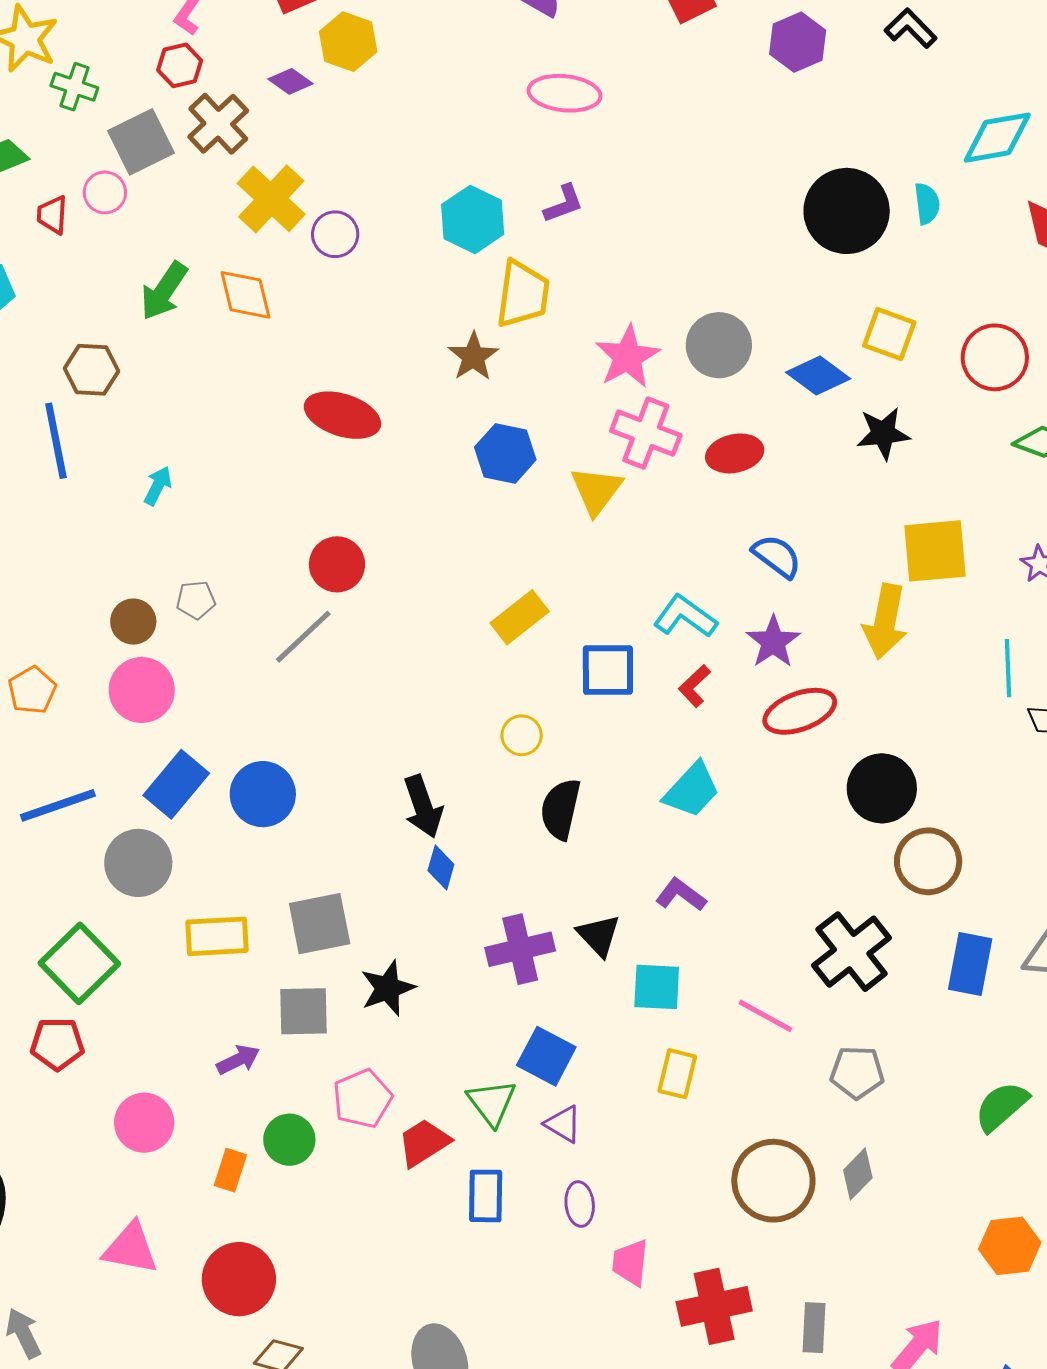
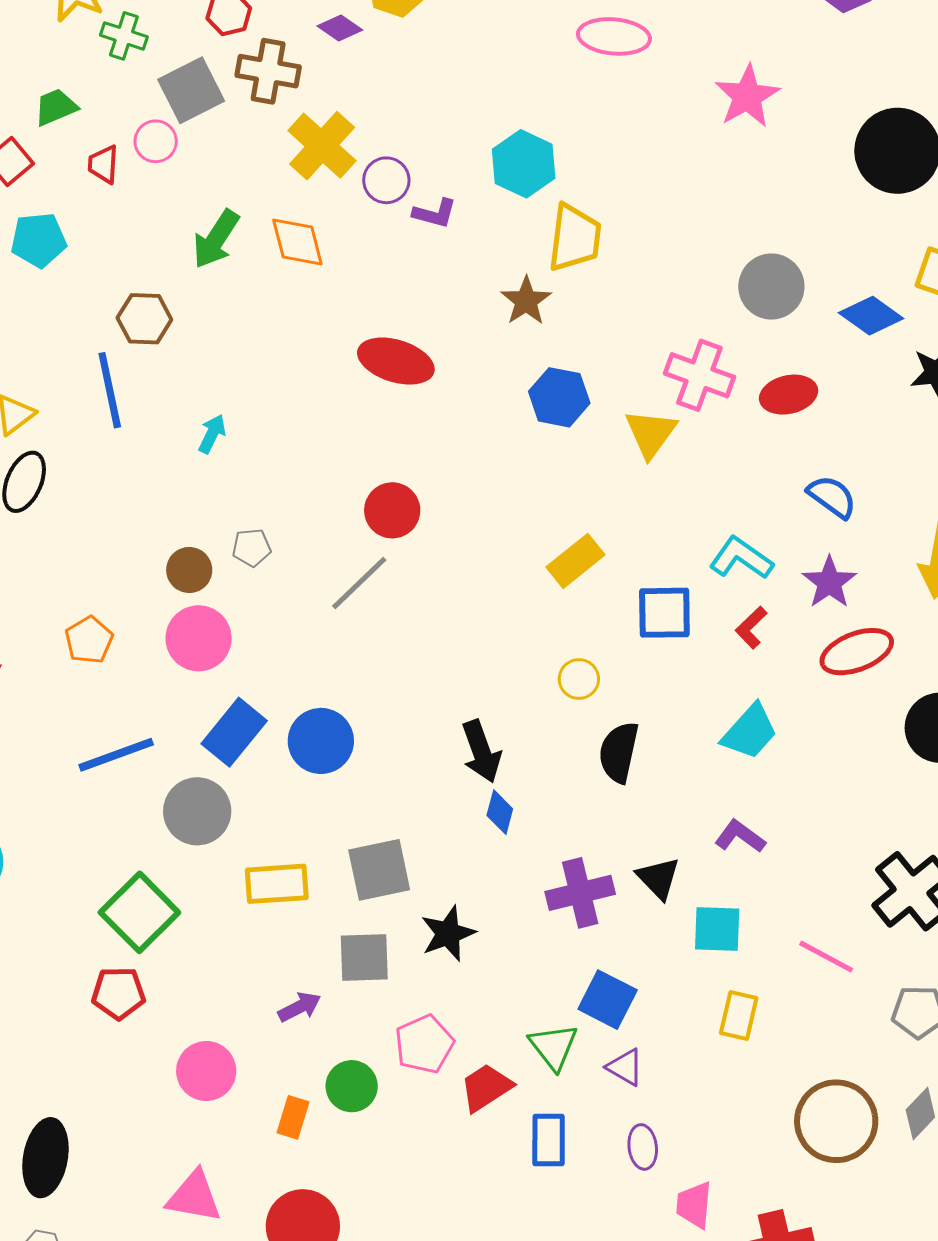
brown cross: (218, 124) -> (268, 71), turned -36
purple L-shape: (564, 204) -> (435, 213), moved, turned 36
pink star: (628, 357) -> (747, 96), moved

